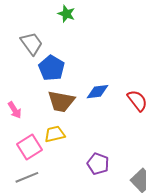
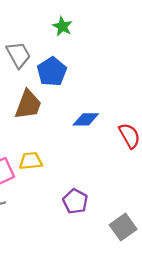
blue pentagon: (52, 68) -> (52, 72), moved
brown trapezoid: (61, 101) -> (28, 105), moved, turned -88

